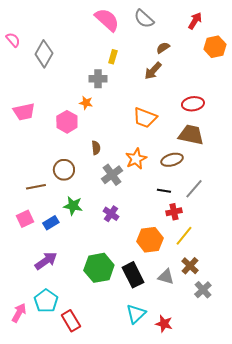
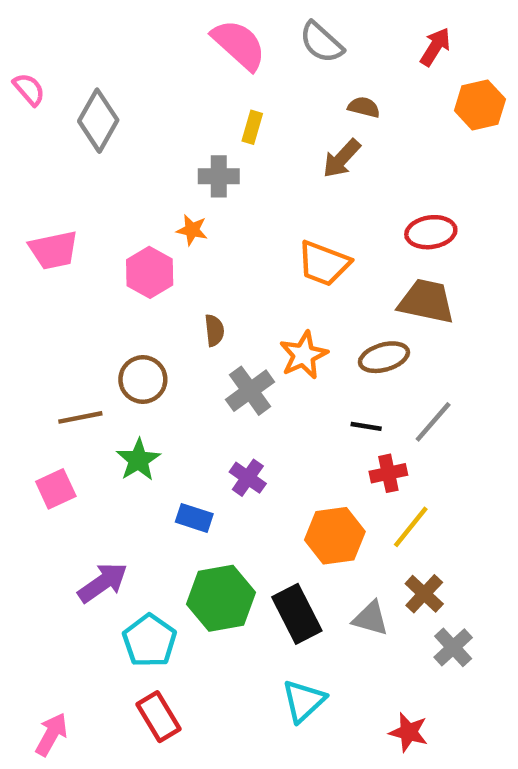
brown semicircle: (163, 48) -> (364, 107), turned 48
green star: (73, 206) -> (138, 460), moved, turned 30
blue rectangle: (51, 223) -> (194, 518), moved, turned 49
cyan pentagon: (46, 301) -> (150, 641), moved
pink arrow: (19, 313) -> (51, 734), moved
red star: (164, 324) -> (409, 732), moved

